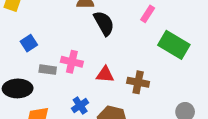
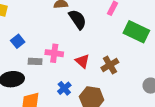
red triangle: (105, 74) -> (82, 61), turned 42
brown cross: (138, 82) -> (110, 65), turned -36

